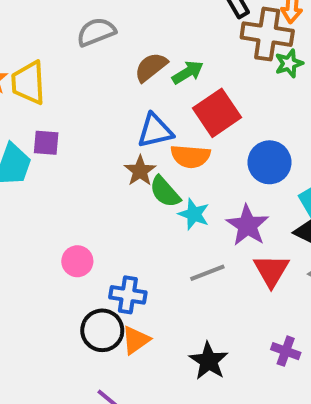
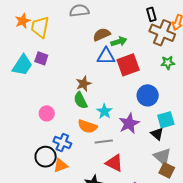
green star: (289, 63) -> (168, 63), moved
blue triangle: (155, 131) -> (106, 56), moved
orange semicircle: (190, 156) -> (87, 126), moved
green semicircle: (165, 192) -> (81, 100), moved
pink circle: (77, 261) -> (47, 113), moved
red triangle: (271, 271) -> (114, 163), moved, turned -48

